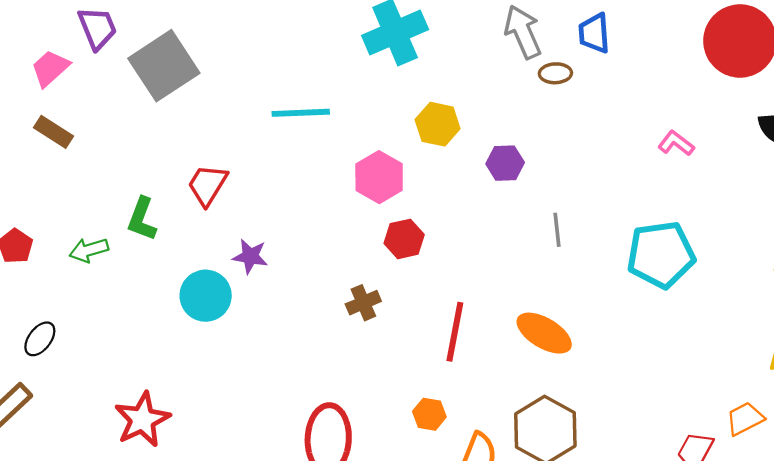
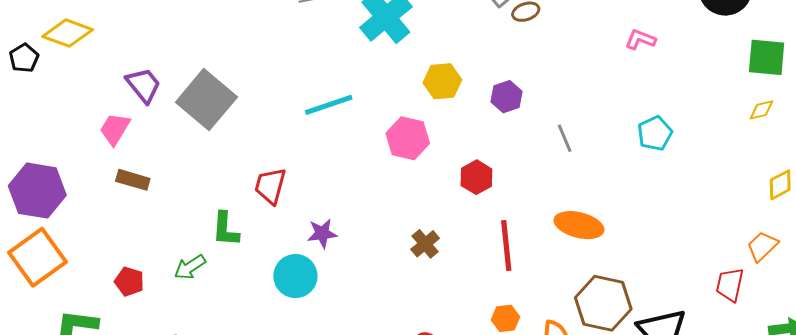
red hexagon: (404, 239) -> (476, 177), moved
cyan pentagon: (661, 255) -> (655, 133), size x0.6

